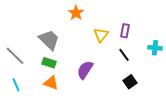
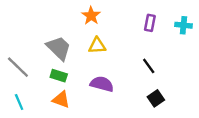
purple rectangle: (125, 31) -> (150, 23), moved
yellow triangle: (101, 35) -> (97, 46), moved, turned 49
cyan cross: (155, 48) -> (183, 25), moved
purple semicircle: (85, 70) -> (102, 84), turned 72

